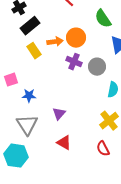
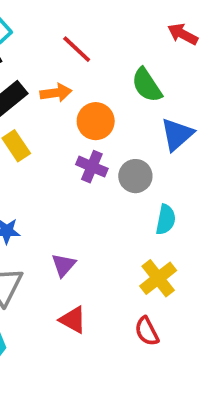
orange arrow: (55, 42) -> (56, 93), moved

